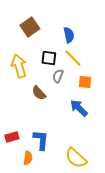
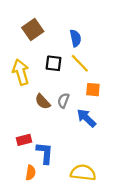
gray semicircle: (58, 76) -> (63, 101), moved
red rectangle: (12, 137) -> (24, 140), moved
yellow semicircle: (76, 158) -> (83, 173), turned 145

